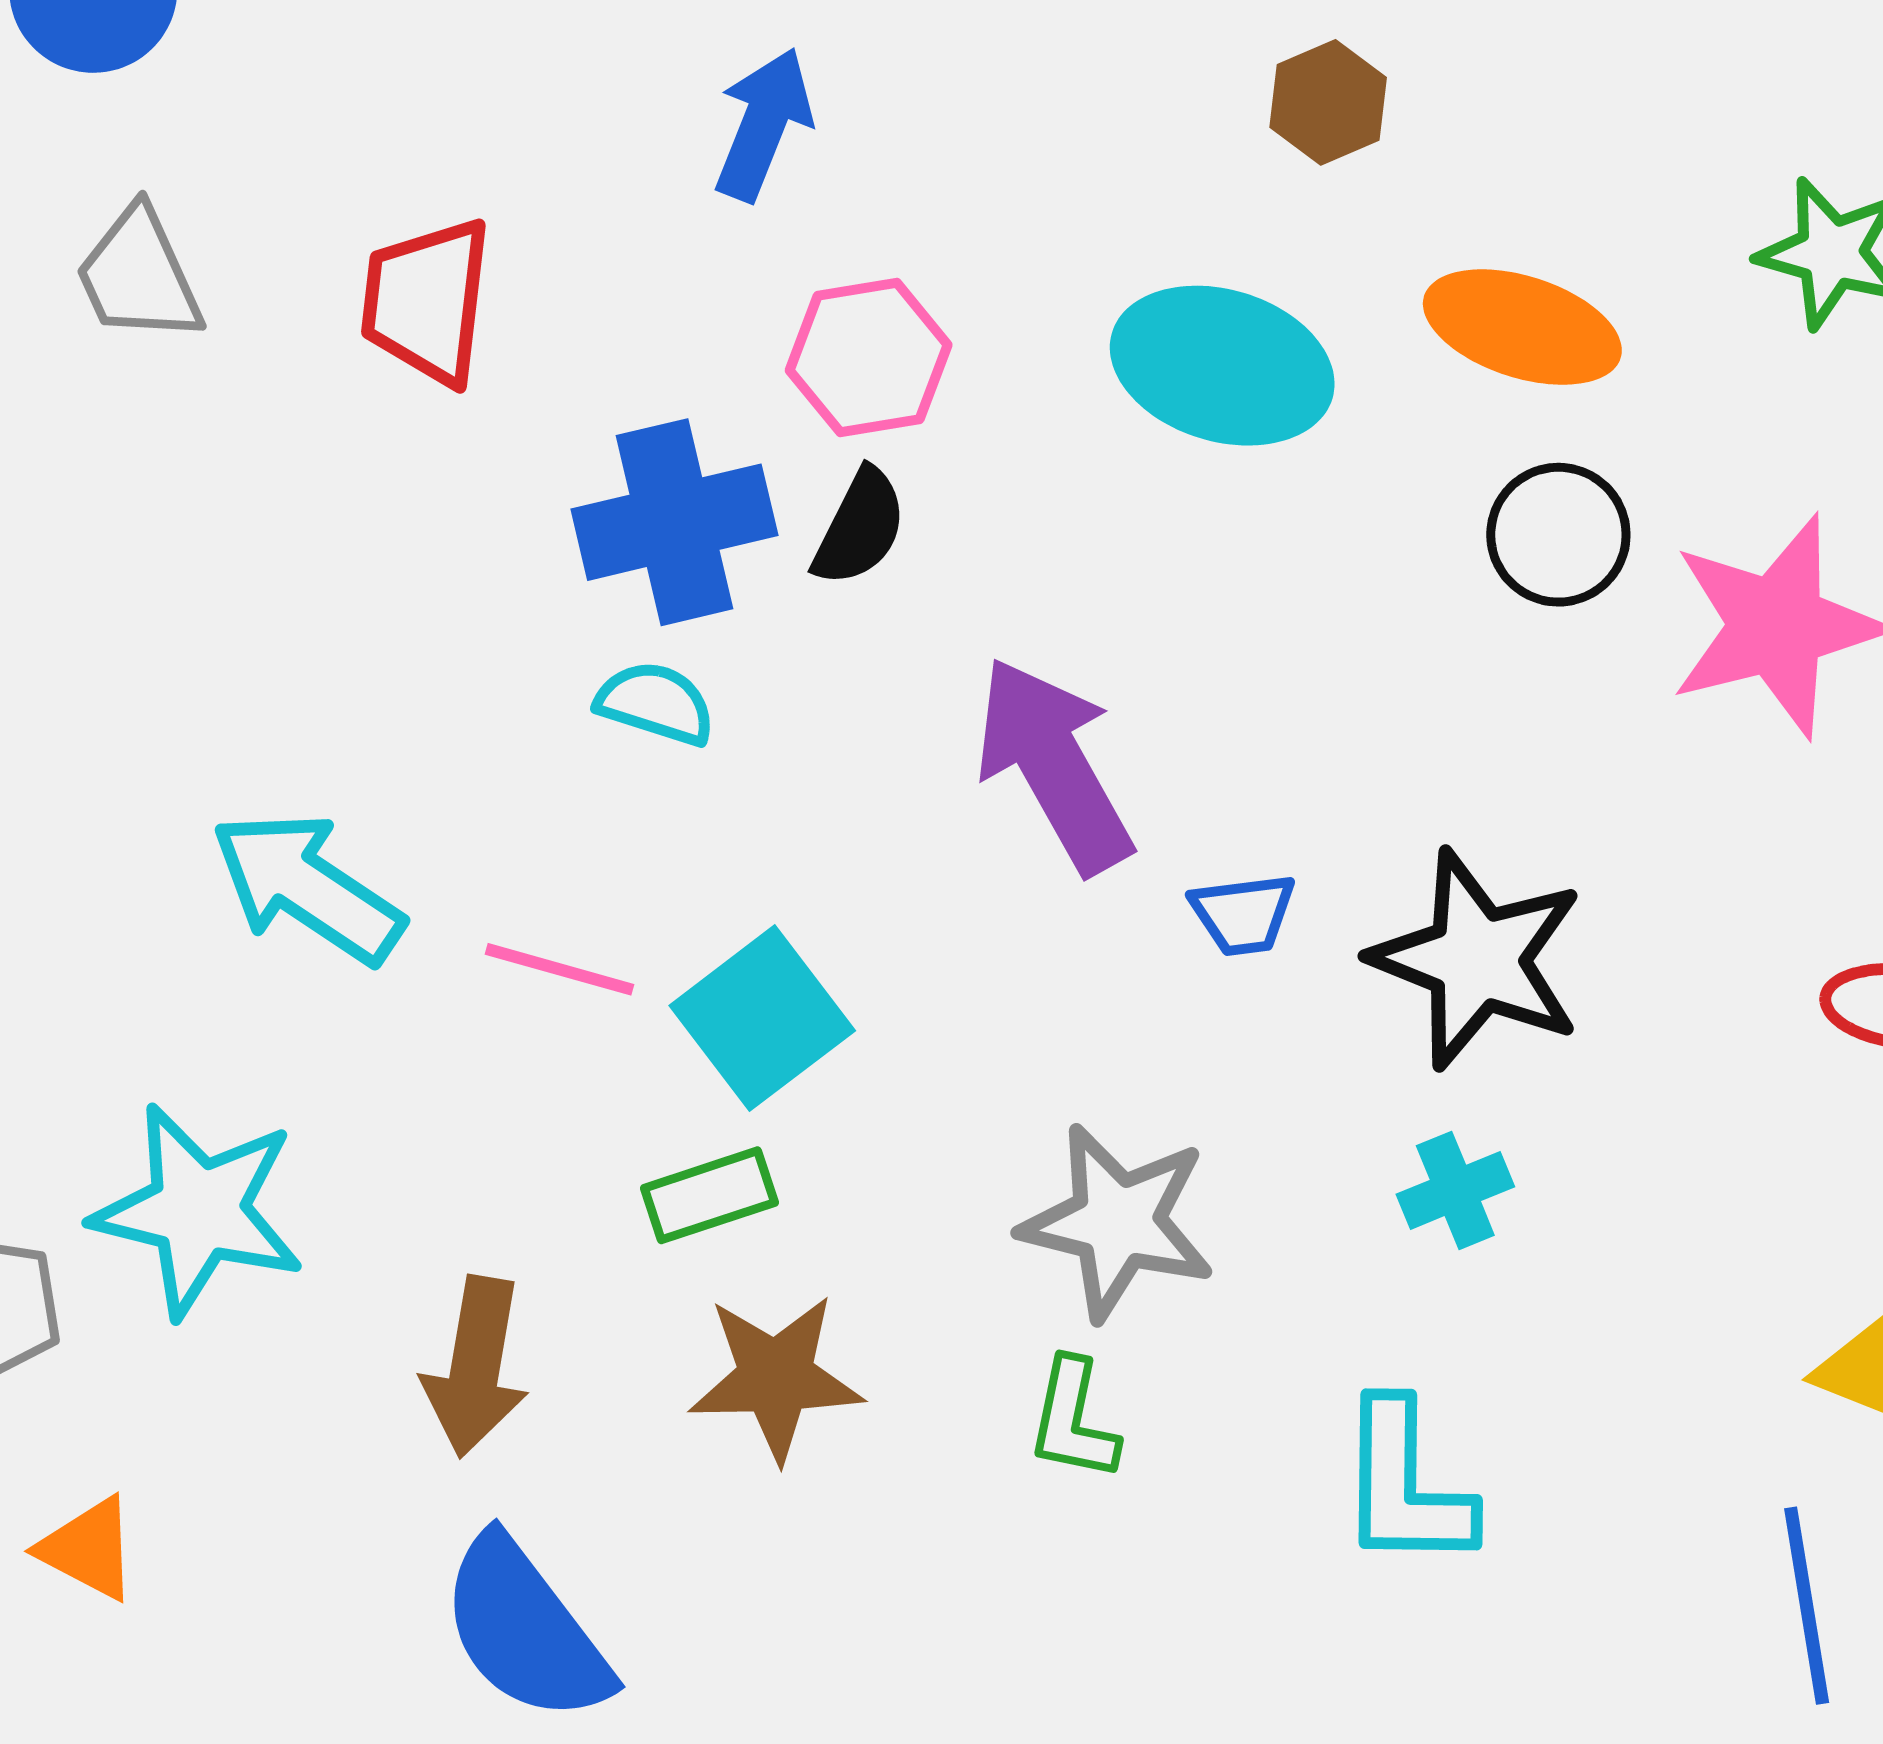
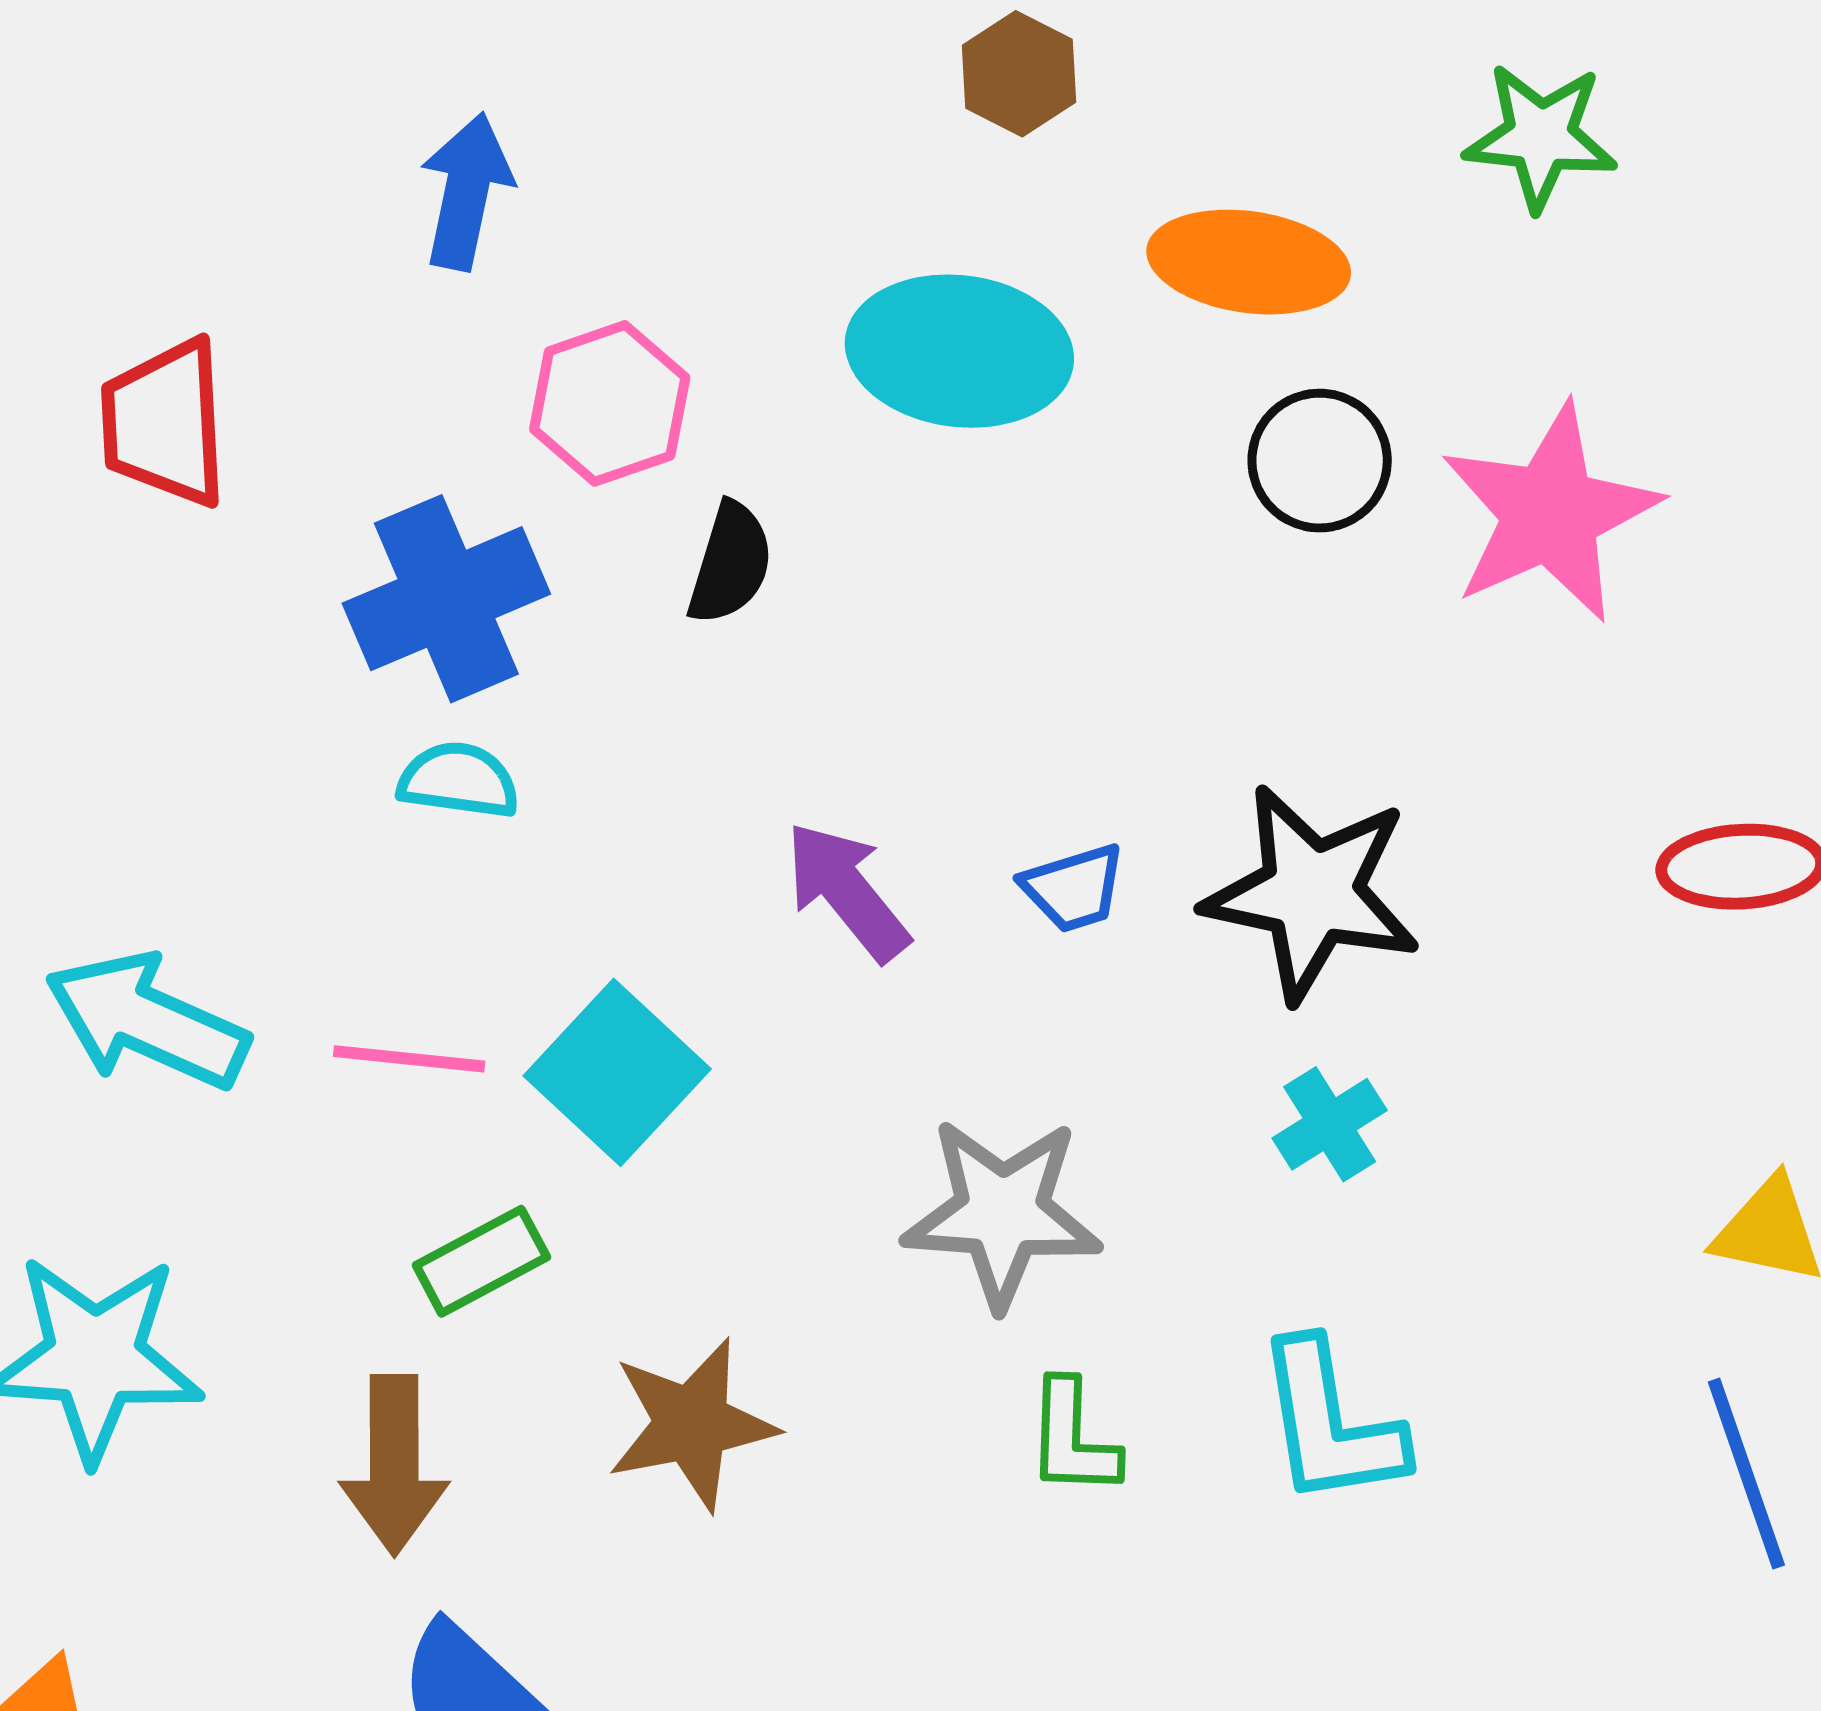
black semicircle: (860, 527) -> (730, 563), moved
purple arrow: (1054, 765) -> (847, 891), moved, size x0.7
green rectangle: (709, 1195) -> (481, 1261), moved
green L-shape: (1073, 1420) -> (1073, 1438), moved

